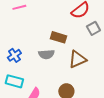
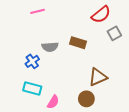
gray semicircle: (46, 54) -> (50, 47), moved
brown triangle: (77, 59) -> (98, 77), moved

